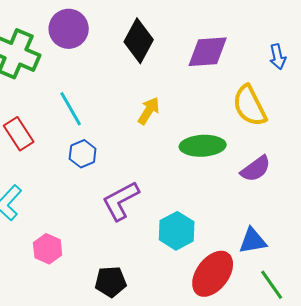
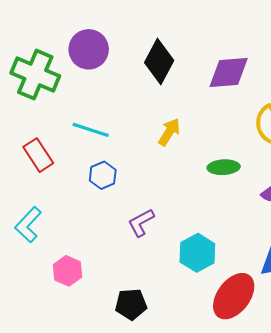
cyan line: (71, 109) -> (91, 130), turned -42
green ellipse: (203, 146) -> (224, 167), size x0.7
purple L-shape: (121, 201) -> (141, 223), size x0.7

